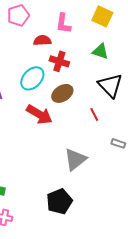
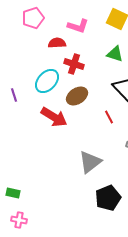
pink L-shape: (63, 23) -> (78, 26), turned -80
black pentagon: (59, 201) -> (108, 198), moved

